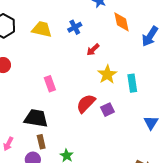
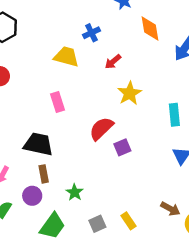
yellow trapezoid: (42, 29) -> (66, 57), moved
cyan rectangle: (132, 83) -> (174, 115), moved
purple square: (108, 110) -> (122, 147), moved

